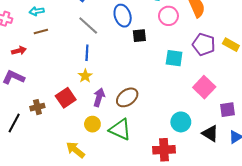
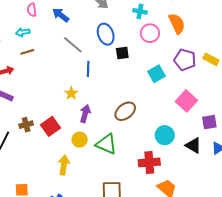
blue line: (87, 53) -> (88, 69), moved
cyan square: (174, 58) -> (156, 74), turned -36
brown ellipse: (127, 97) -> (125, 111), moved
red square: (66, 98) -> (51, 126), moved
yellow arrow: (75, 150) -> (64, 165), turned 60

